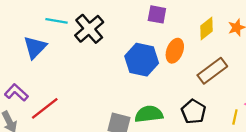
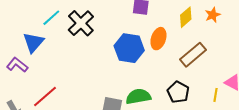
cyan line: (57, 21) -> (51, 18), turned -48
purple L-shape: (16, 93) -> (17, 65), moved

